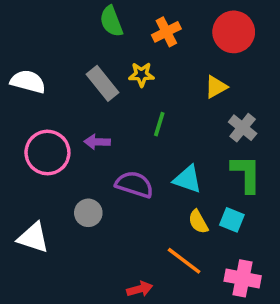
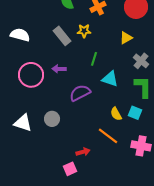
cyan triangle: (188, 179) -> (110, 79), moved
purple semicircle: (134, 184) -> (80, 93), turned -45
gray circle: (88, 213) -> (52, 119), moved

